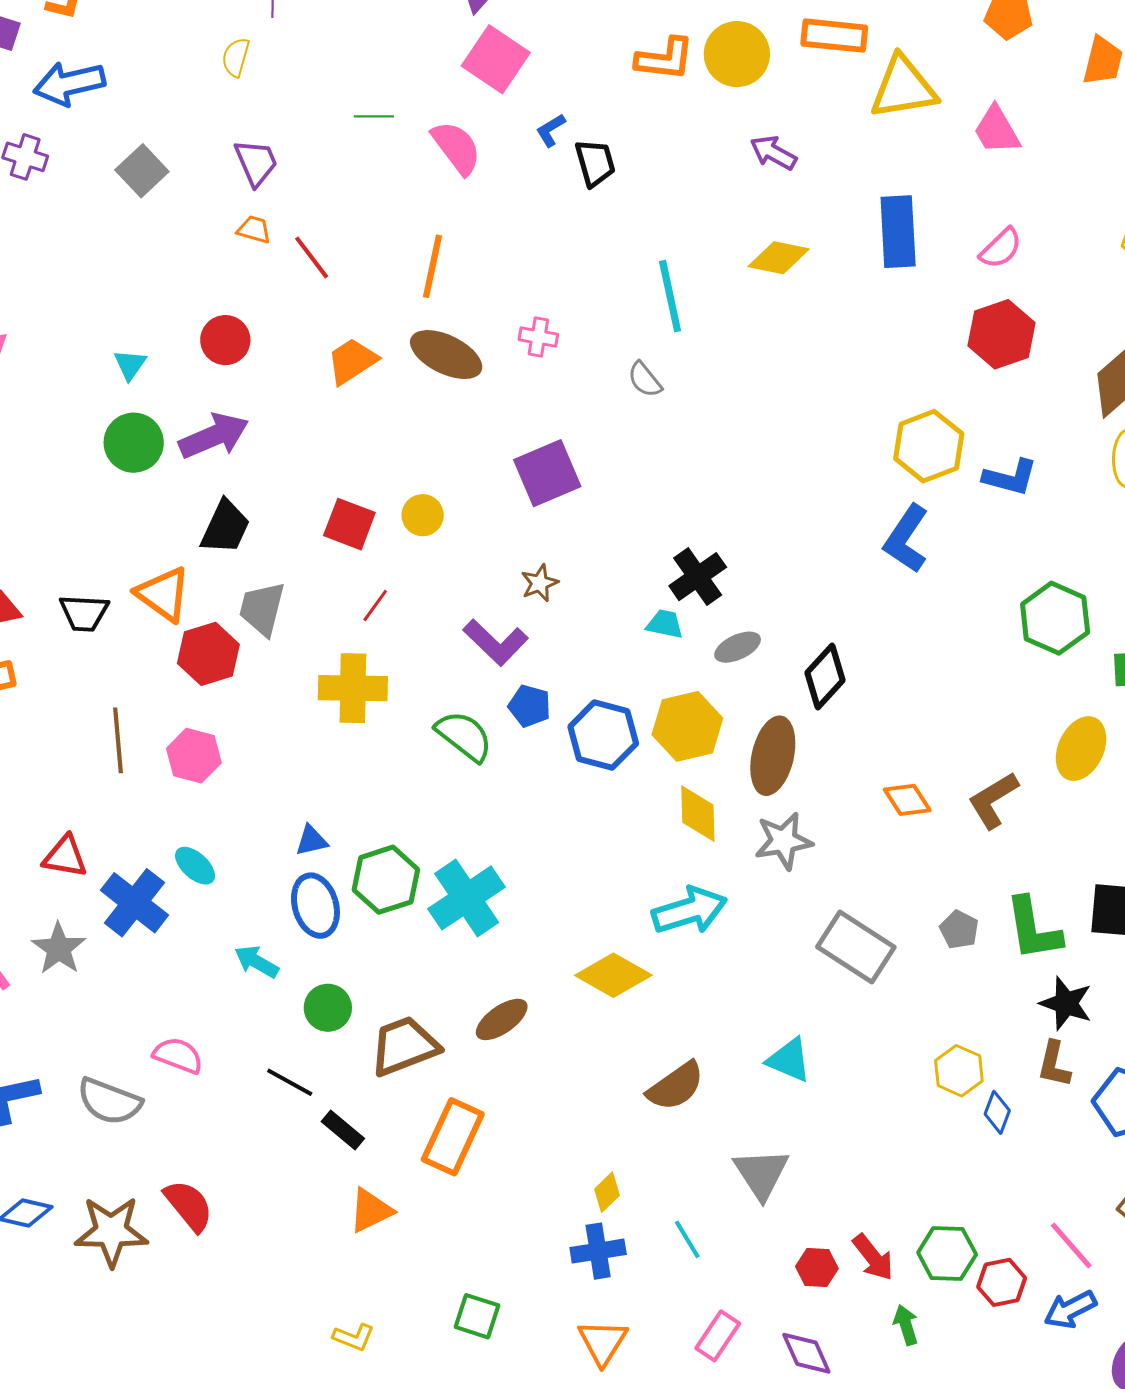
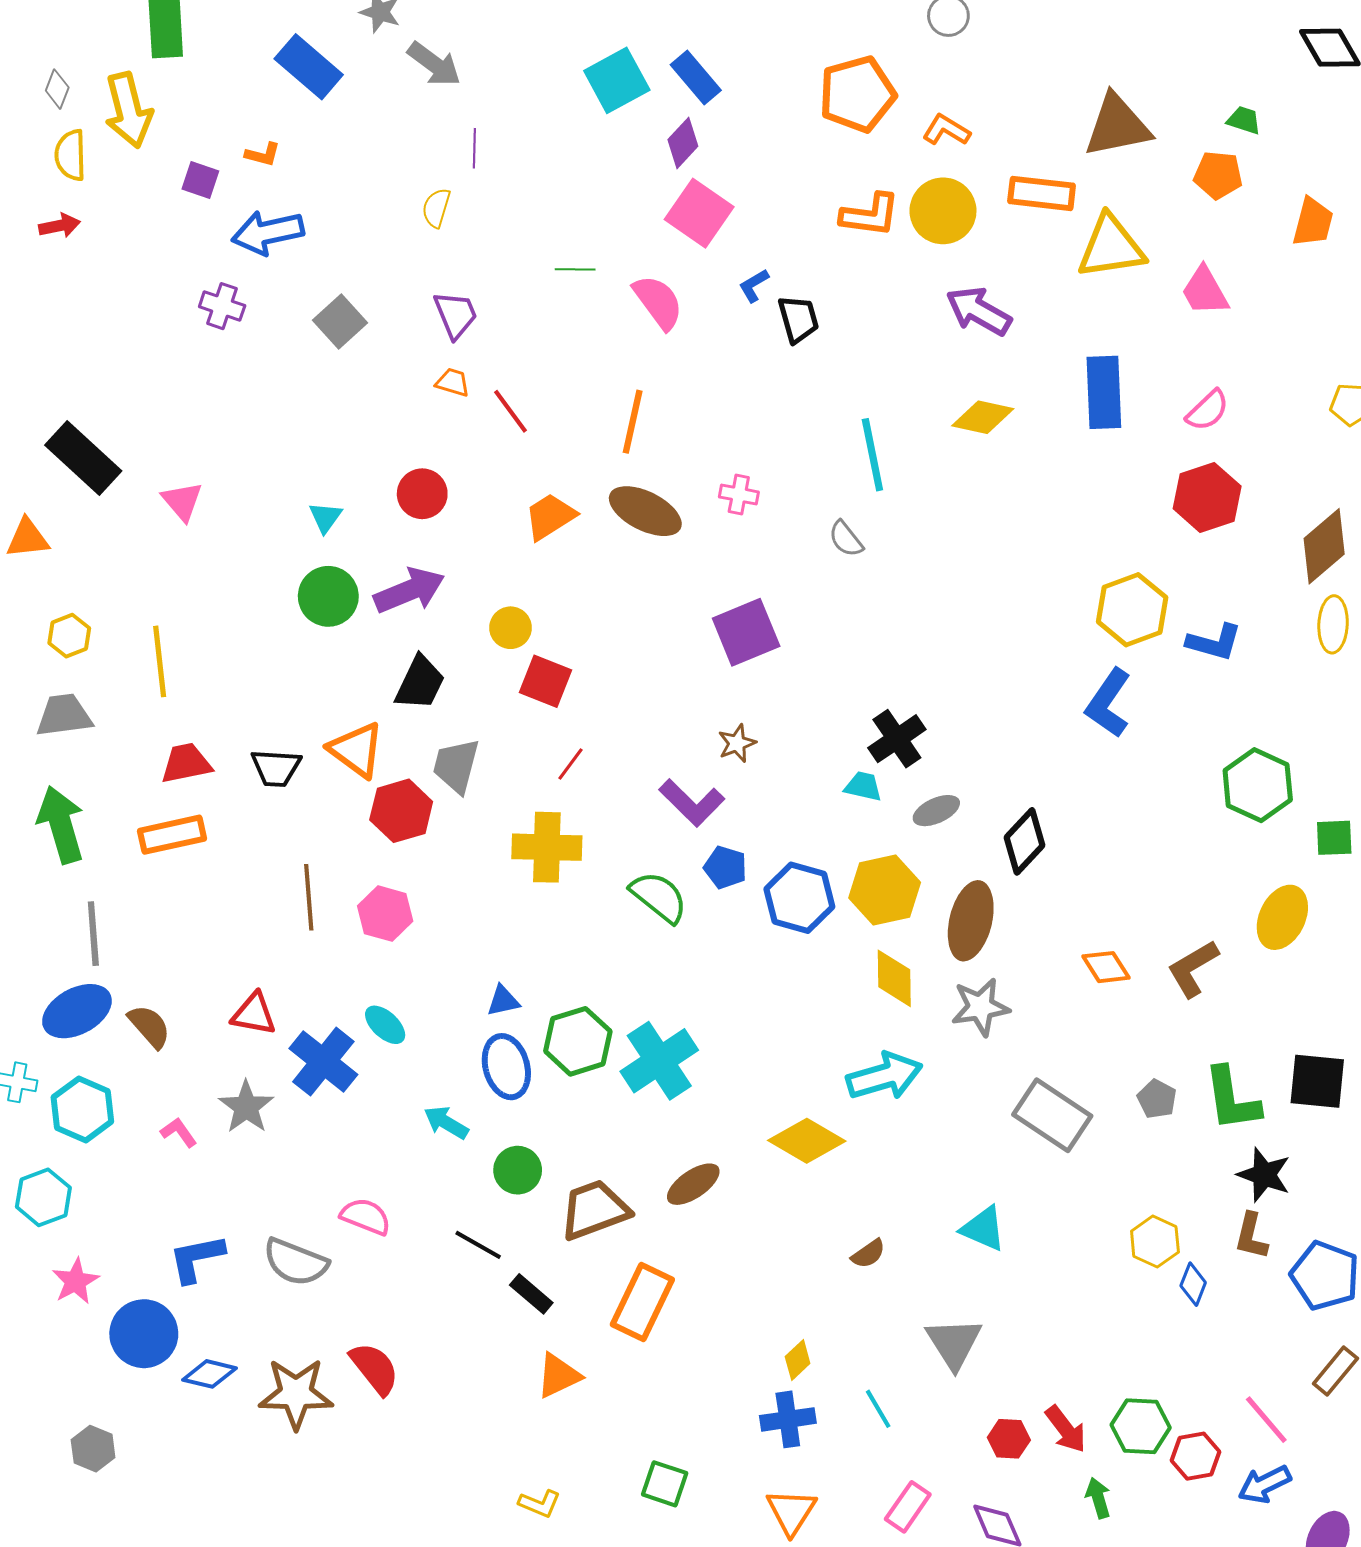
purple arrow: (773, 153) -> (979, 311), size x1.4
yellow circle: (423, 515) -> (511, 628), moved
brown semicircle: (676, 1086) -> (868, 1254), size x0.6

